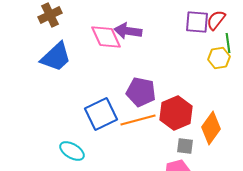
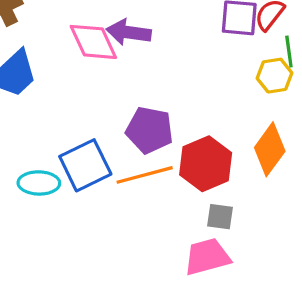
orange diamond: (211, 128) -> (270, 149), moved
cyan ellipse: (72, 151) -> (39, 183), moved, turned -30

